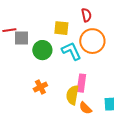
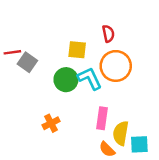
gray square: (21, 38) -> (27, 62), turned 35
green circle: (42, 50) -> (66, 80), moved
yellow semicircle: (72, 95) -> (121, 133), moved

